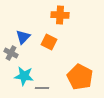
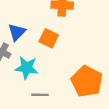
cyan star: (24, 76) -> (27, 68), moved

